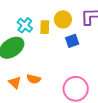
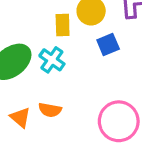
cyan cross: (25, 25) -> (52, 60), moved

